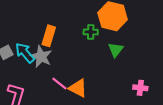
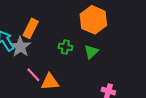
green cross: (91, 32) -> (65, 47), moved
orange triangle: (78, 88) -> (50, 82), turned -42

